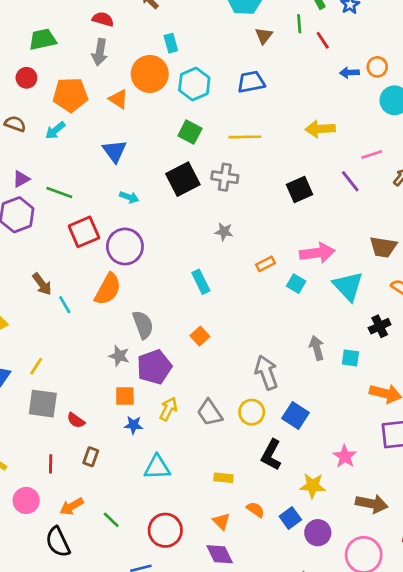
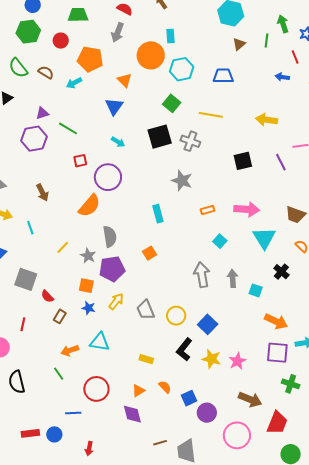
red line: (323, 40) -> (295, 57), moved
blue arrow: (349, 73) -> (282, 77), moved
orange triangle: (118, 99) -> (124, 80), moved
red square: (84, 232) -> (80, 161), size x0.6
gray star: (224, 232) -> (182, 181), size x1.5
cyan square: (296, 284) -> (220, 241), moved
cyan line: (65, 305) -> (30, 228), moved
black cross: (380, 326) -> (281, 272), turned -35
yellow line: (36, 366) -> (63, 247), moved
gray arrow: (266, 372) -> (202, 275), moved
brown rectangle: (91, 457) -> (60, 316), moved
yellow star: (313, 486) -> (212, 359), moved
orange arrow: (72, 506) -> (70, 350), moved
orange triangle: (221, 521) -> (138, 391), turned 32

